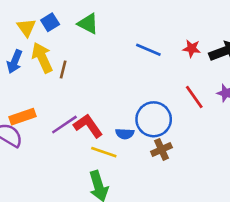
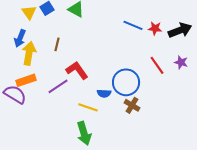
blue line: (148, 50) -> (133, 25), moved
yellow arrow: (42, 58) -> (29, 53), moved, turned 35
red L-shape: (88, 126) -> (77, 70), moved
brown cross: (161, 149) -> (132, 105), turned -35

